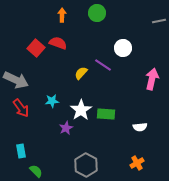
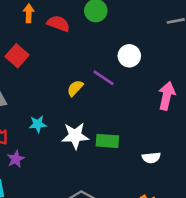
orange arrow: (62, 15) -> (29, 13), moved
red semicircle: (58, 43) -> (58, 24), moved
white star: (81, 110) -> (75, 136), turned 30
purple star: (66, 128) -> (16, 159), moved

